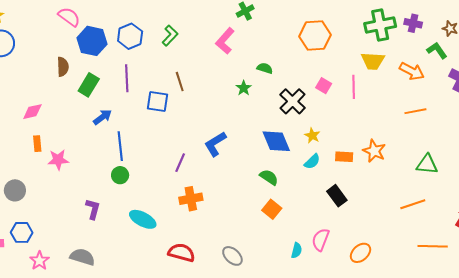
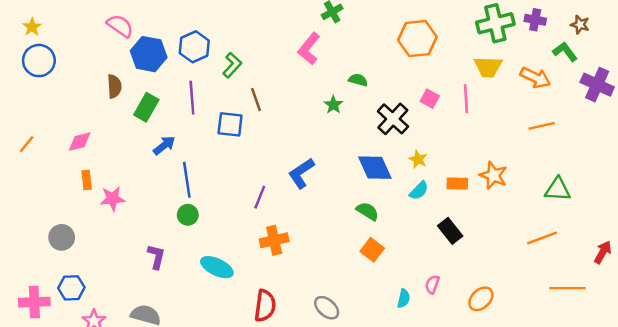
green L-shape: (170, 36) -> (232, 65), moved
pink semicircle: (321, 240) -> (432, 284), size x0.7
red semicircle: (181, 253) -> (265, 306), turned 84

